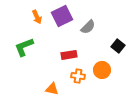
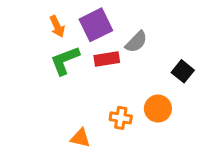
green L-shape: (24, 47) -> (65, 60), moved
red rectangle: (69, 55) -> (107, 59), moved

